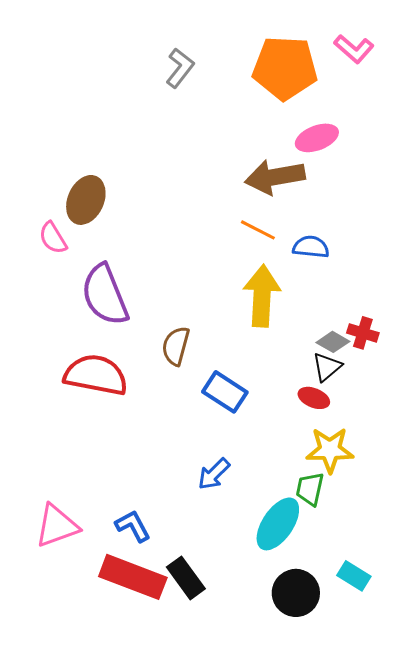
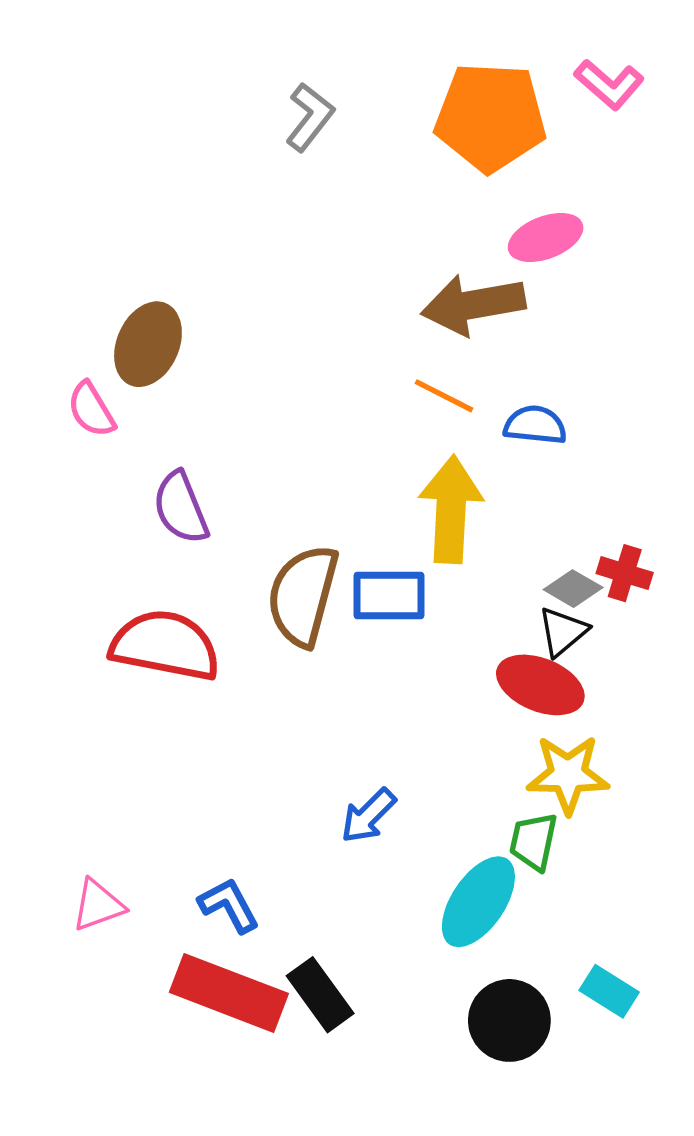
purple semicircle: (105, 295) -> (181, 508), size x0.7
brown semicircle: (176, 346) -> (303, 595), size x1.5
blue rectangle: (225, 392) -> (389, 595), moved, turned -33
red ellipse: (314, 398) -> (540, 685), size x1.6
pink triangle: (57, 526) -> (98, 905), size x0.7

